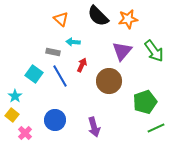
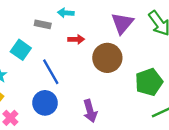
red arrow: (82, 65) -> (76, 39), turned 64
blue line: (60, 76) -> (51, 72), moved

